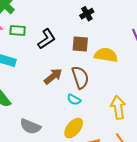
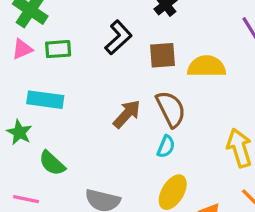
black L-shape: (47, 39) -> (118, 37), moved
cyan semicircle: (74, 100) -> (166, 147), turned -88

